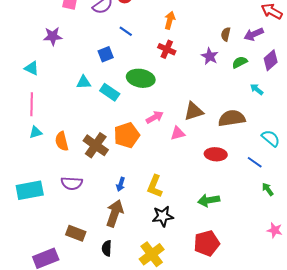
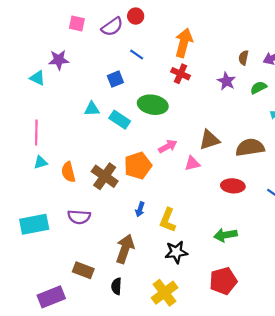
orange arrow: (170, 20) -> (184, 43), size x1.5
cyan triangle: (32, 68) -> (37, 78), moved
blue arrow: (121, 184) -> (140, 209), moved

